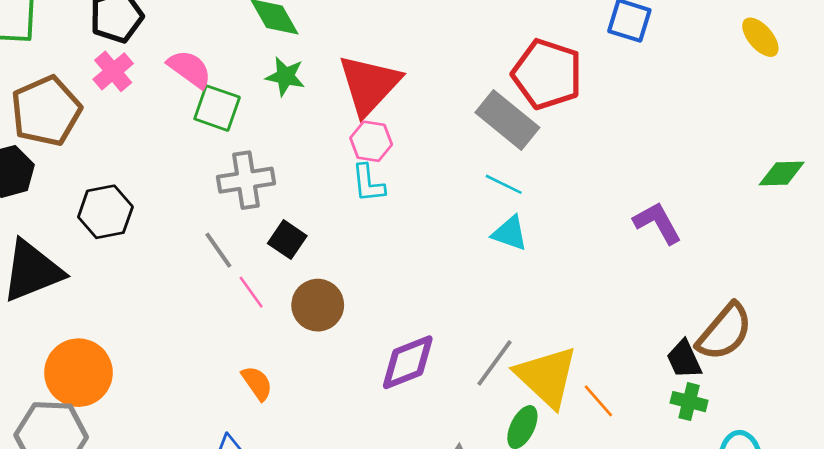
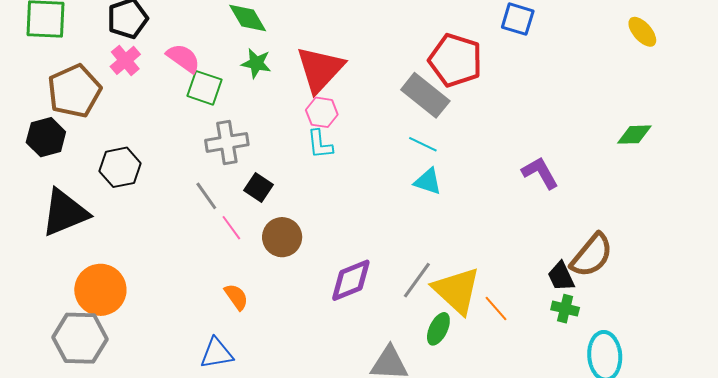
yellow ellipse: (760, 37) -> (642, 32), moved

